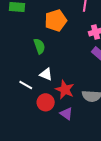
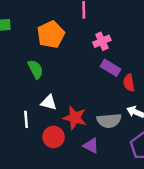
white line: (26, 85) -> (26, 119), turned 64
purple triangle: (66, 114) -> (91, 146), moved

